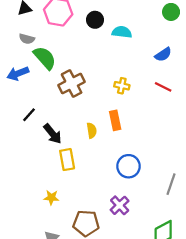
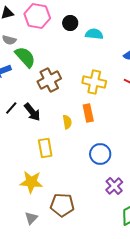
yellow cross: (122, 86) -> (94, 82), size x1.6
black arrow: (53, 134) -> (32, 112), moved
yellow star: (51, 198) -> (31, 182), size x1.6
purple cross: (120, 205) -> (114, 186), moved

